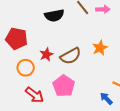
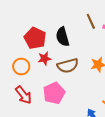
black semicircle: (54, 15) -> (63, 37), moved, turned 72
red pentagon: (17, 39) -> (35, 38), moved

